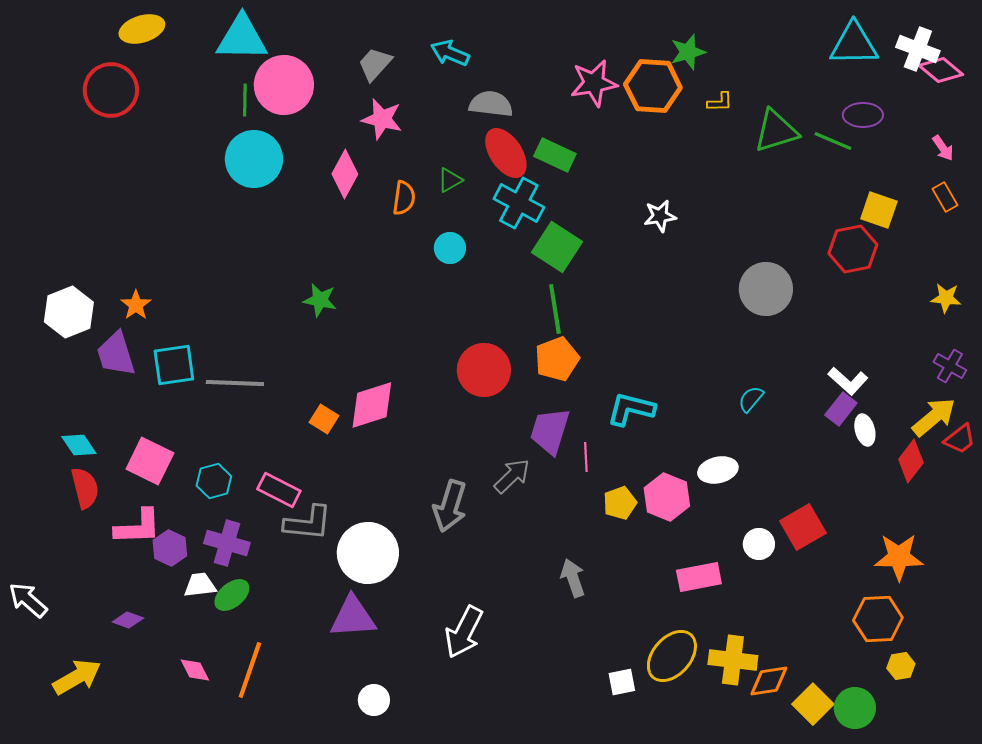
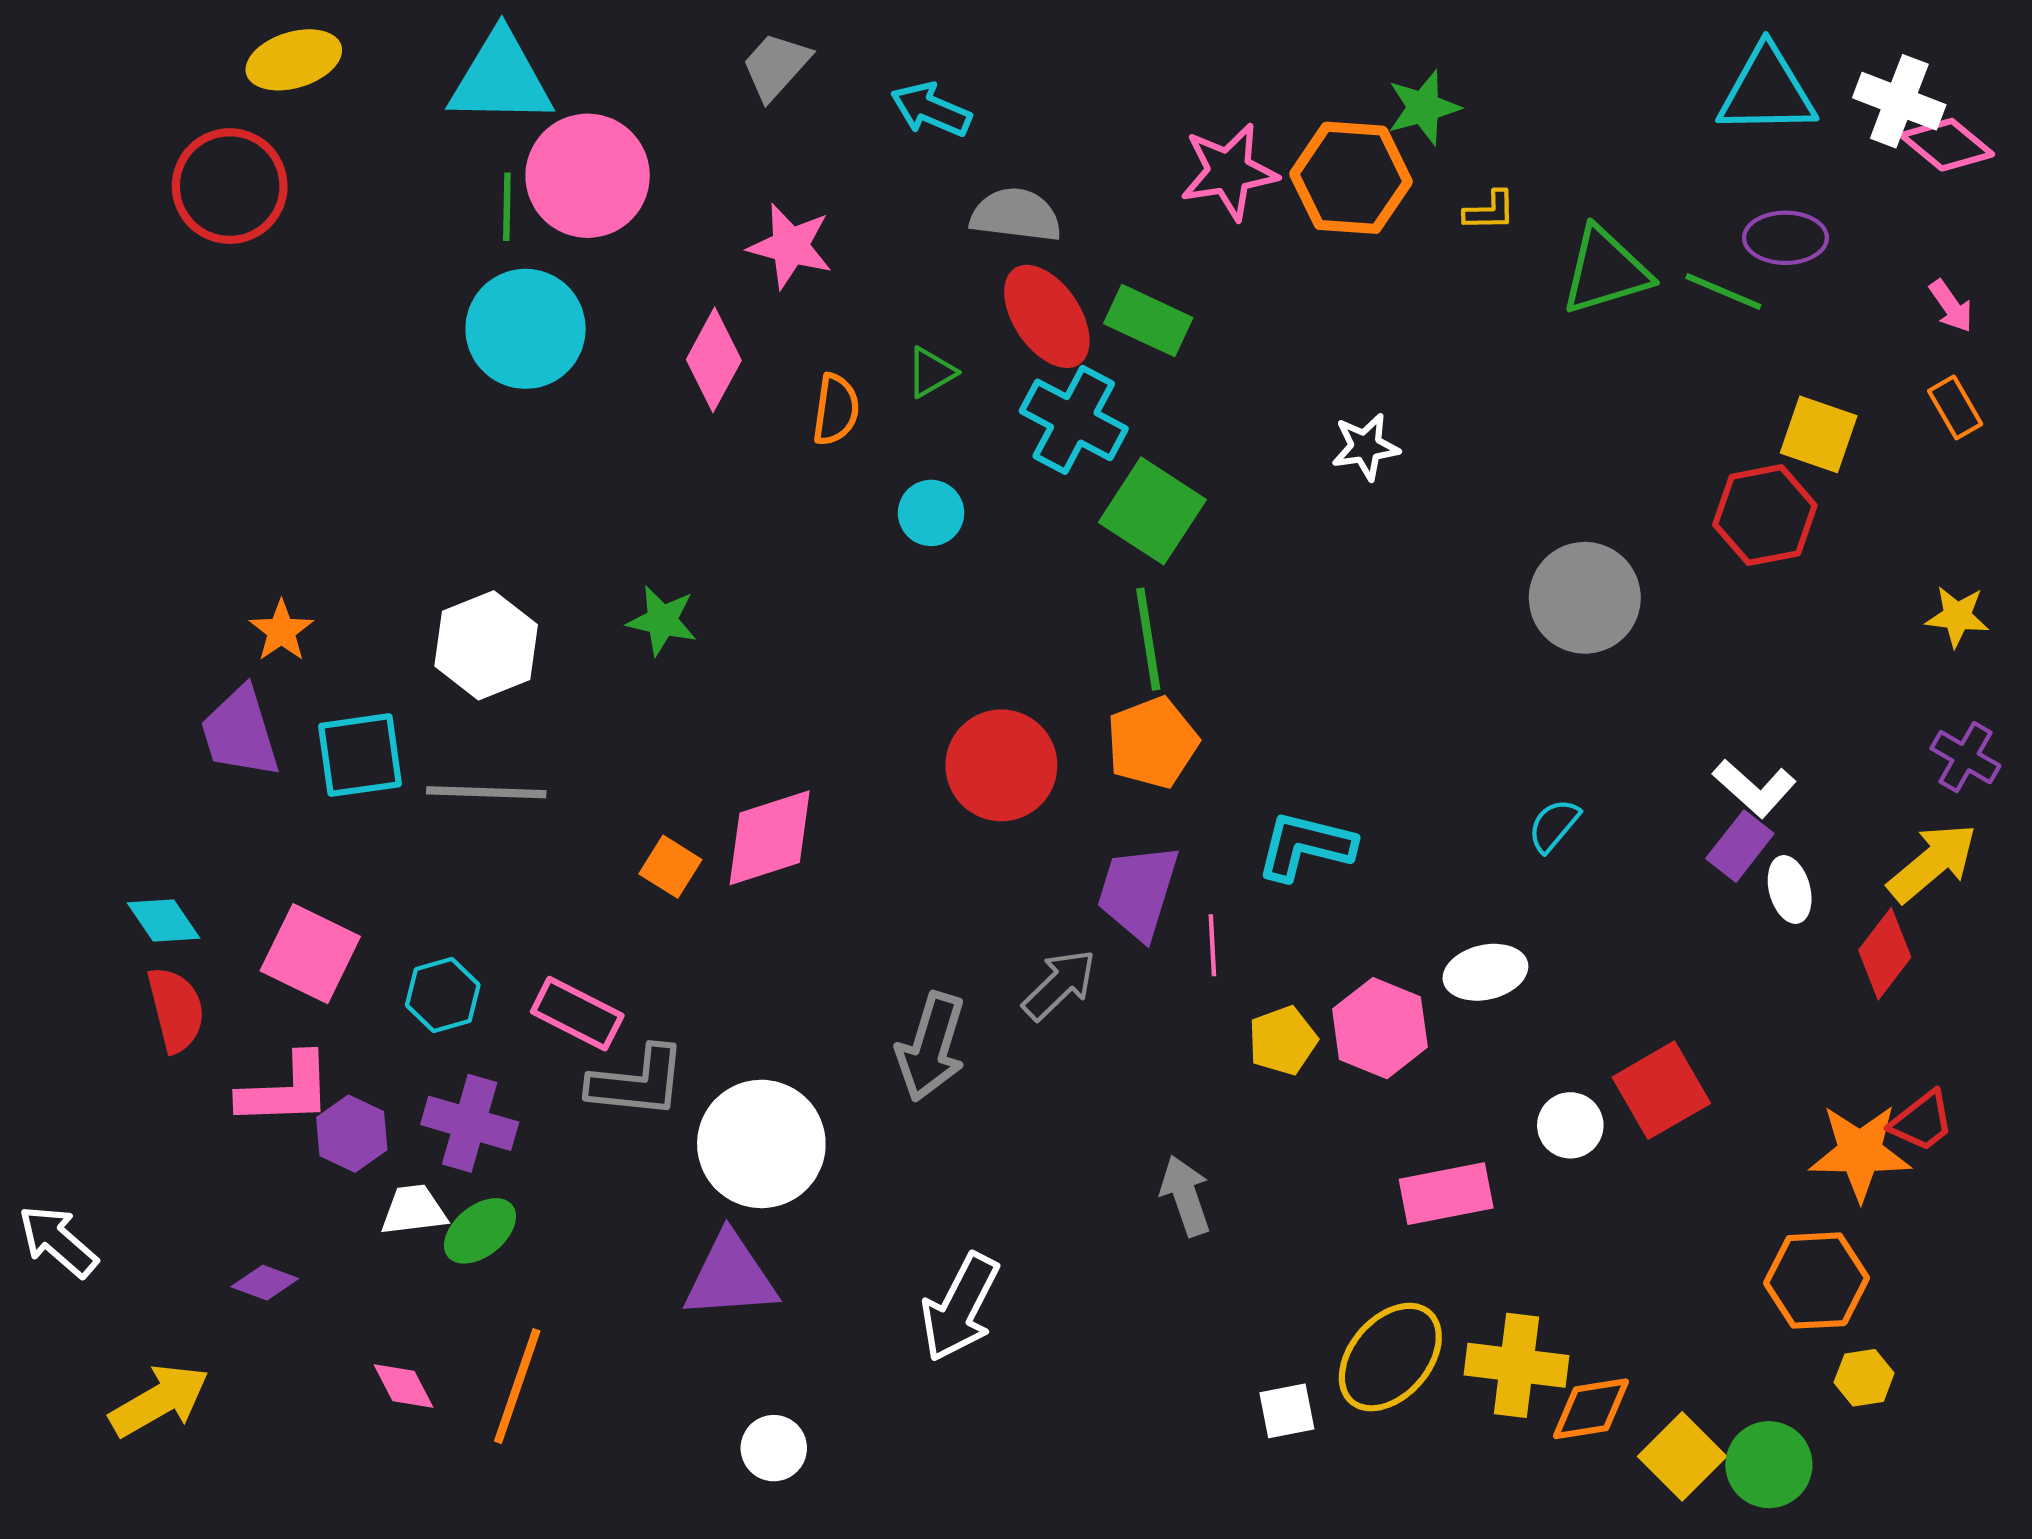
gray trapezoid: (375, 64) -> (776, 66), moved
white hexagon: (69, 312) -> (486, 645), moved
red trapezoid: (960, 439) -> (1922, 1121), moved

